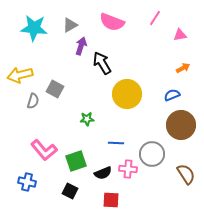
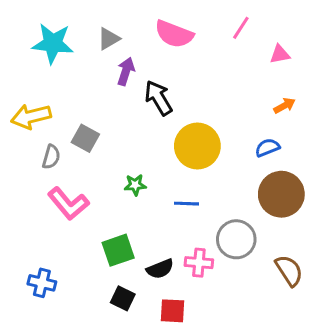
blue line: (116, 143) -> (186, 204), moved
pink L-shape: (44, 150) -> (68, 204), moved
black square: (70, 191) -> (123, 298), moved

